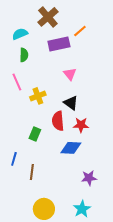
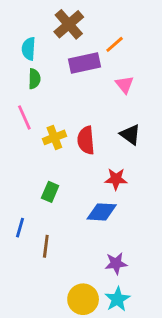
cyan semicircle: (20, 34) -> (29, 49), turned -63
pink triangle: (70, 74) -> (125, 84), moved
black triangle: (71, 103) -> (130, 135), moved
red semicircle: (58, 121) -> (86, 140), moved
purple star: (89, 178) -> (116, 263), moved
yellow circle: (44, 209) -> (83, 299), moved

